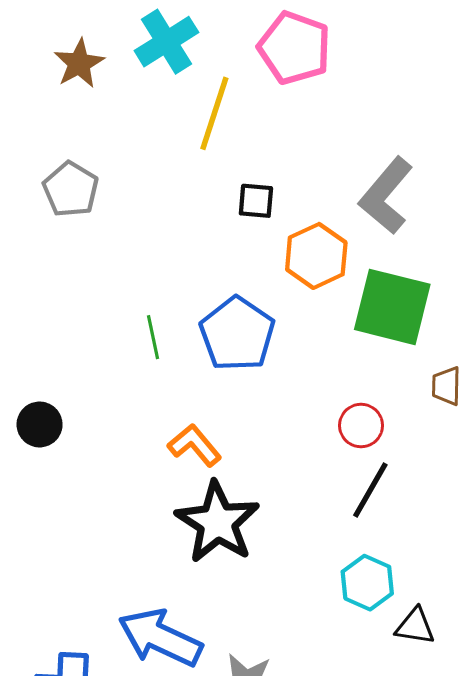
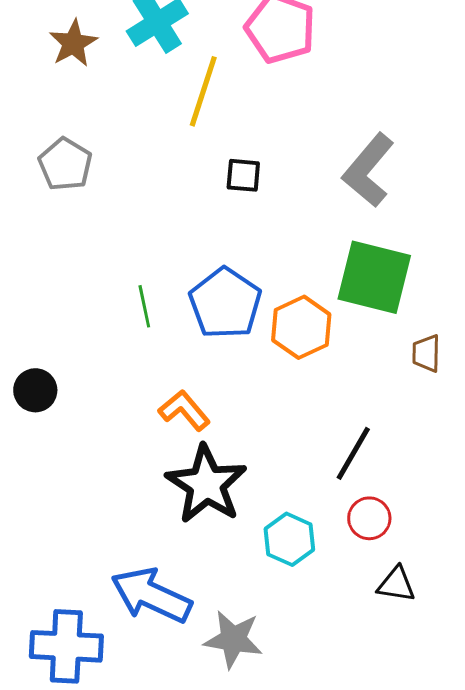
orange hexagon: (316, 256) -> (301, 327), moved
red circle: (361, 426) -> (369, 518), moved
cyan hexagon: (367, 583) -> (289, 539), moved

